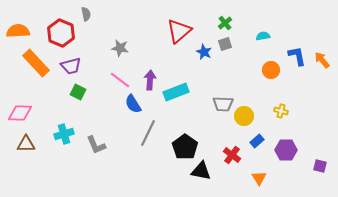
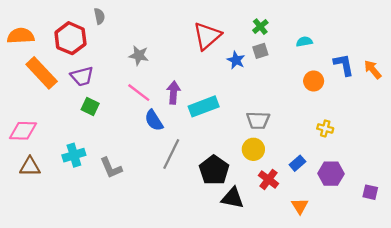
yellow circle: (244, 116) -> (253, 149), moved

